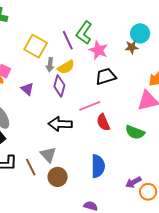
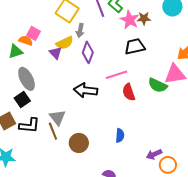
brown star: (132, 47) -> (144, 18), moved
yellow semicircle: (66, 67) -> (65, 43), moved
green semicircle: (135, 132) -> (158, 85), moved
gray triangle: (48, 155) -> (57, 117), moved
blue semicircle: (98, 166) -> (120, 135), size x0.6

